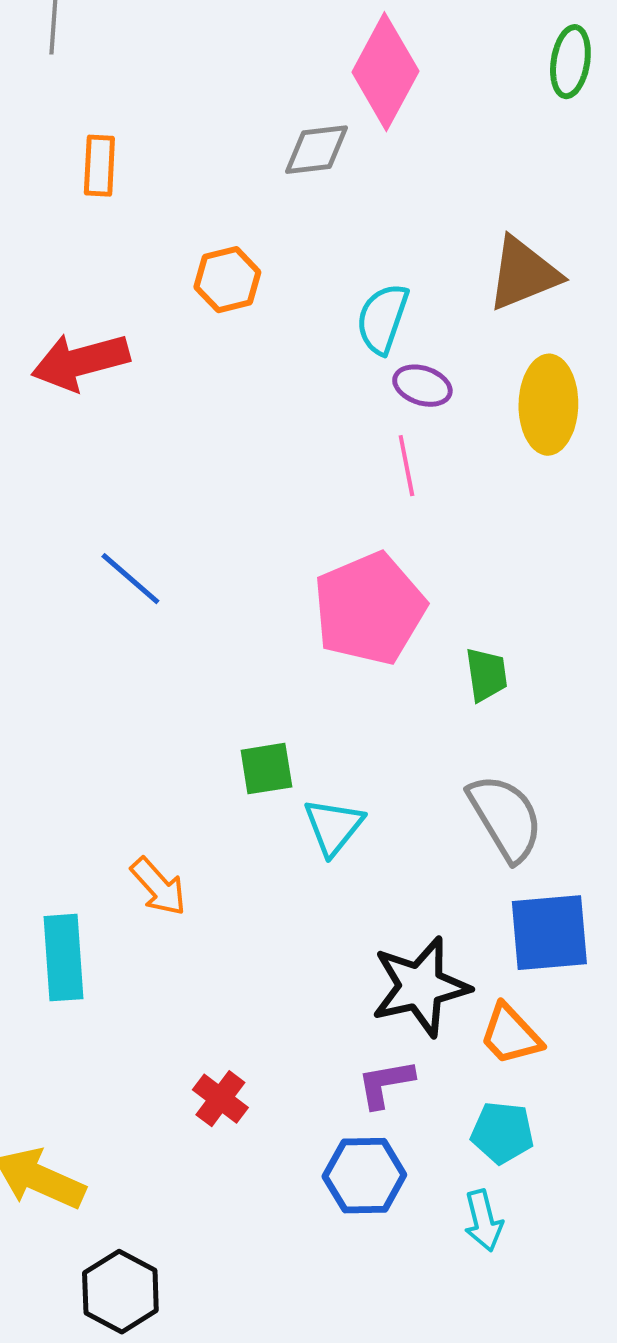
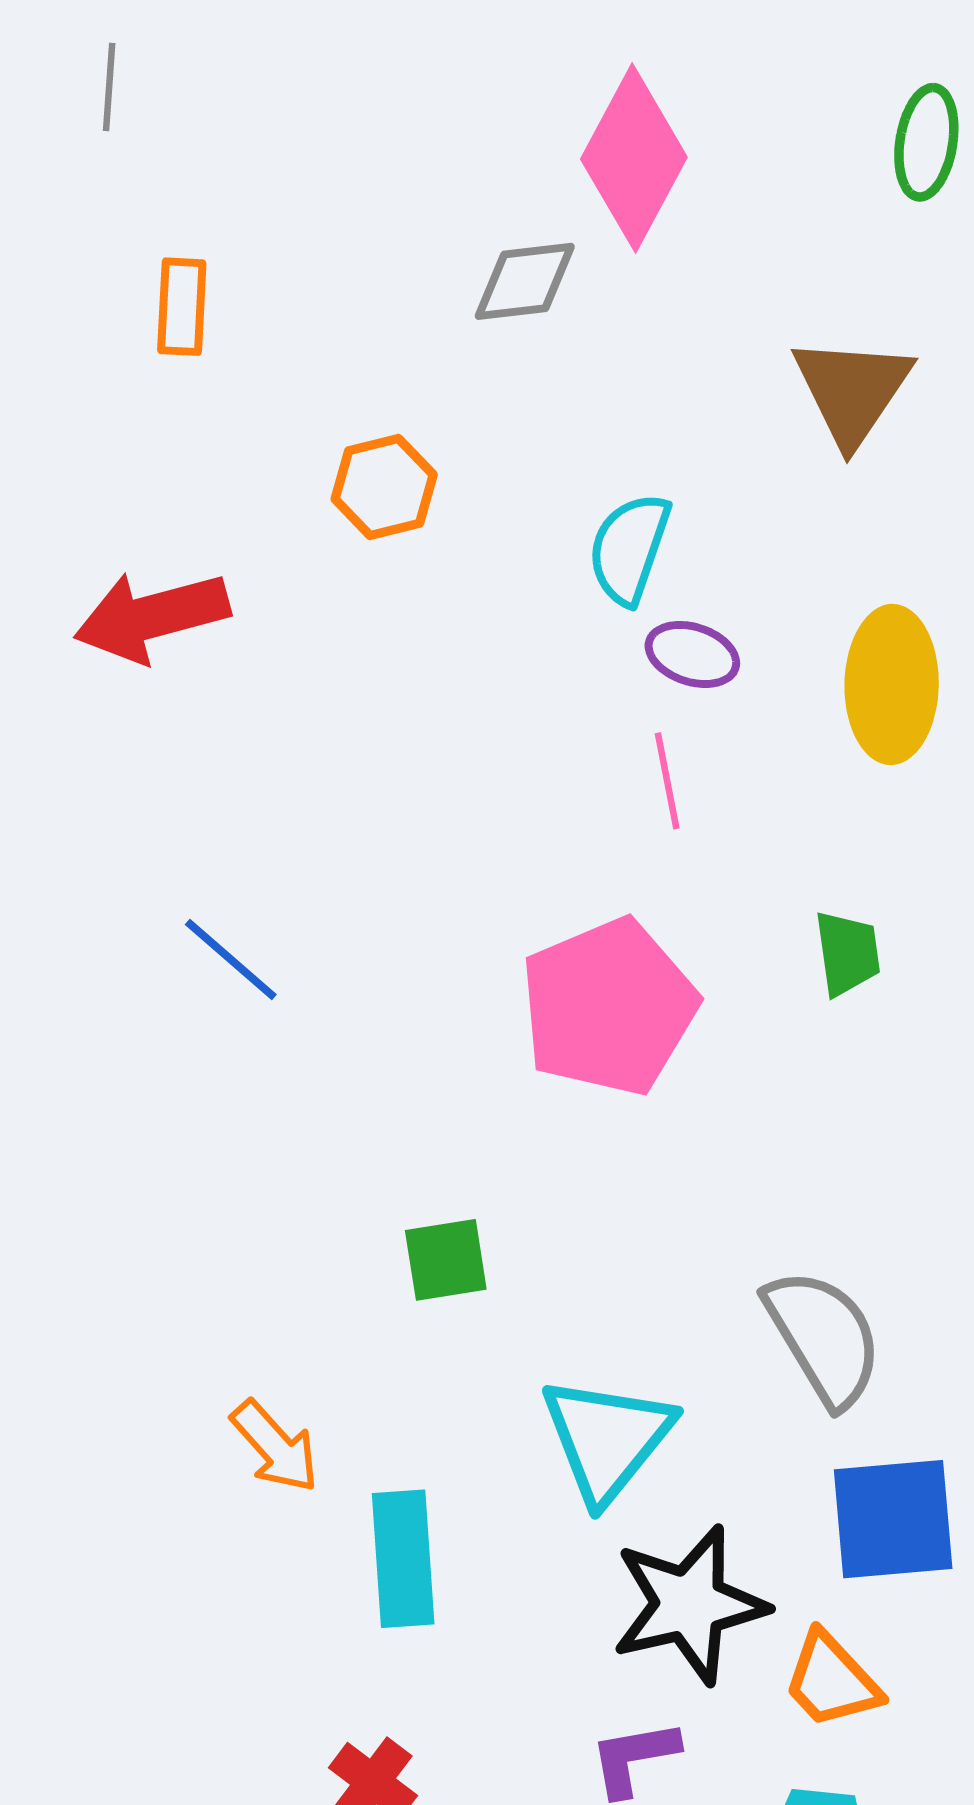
brown triangle: (523, 274) -> (852, 390), moved, turned -34
green trapezoid: (486, 675) -> (847, 953), moved
cyan triangle: (333, 827) -> (607, 1439), moved, size x1.4
cyan rectangle: (63, 958) -> (403, 1559), moved

